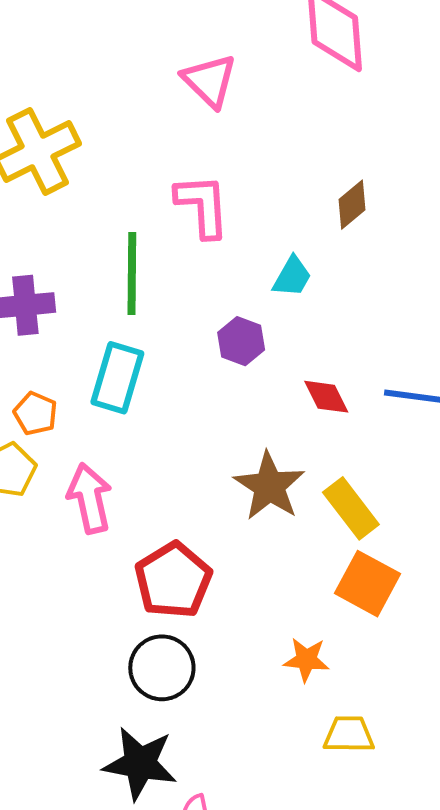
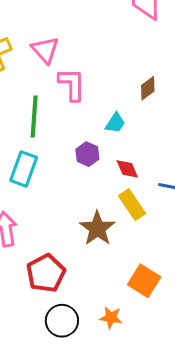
pink triangle: (209, 81) -> (45, 50), moved
red diamond: (326, 397) -> (127, 169), moved
yellow rectangle: (351, 508) -> (132, 205), moved
black circle: (162, 668) -> (62, 321), moved

